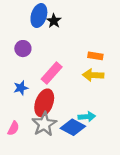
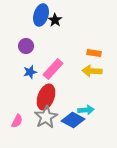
blue star: (21, 88) -> (30, 72), moved

